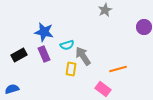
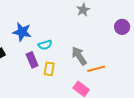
purple rectangle: (44, 54) -> (32, 60), moved
gray arrow: (83, 56) -> (79, 56), moved

